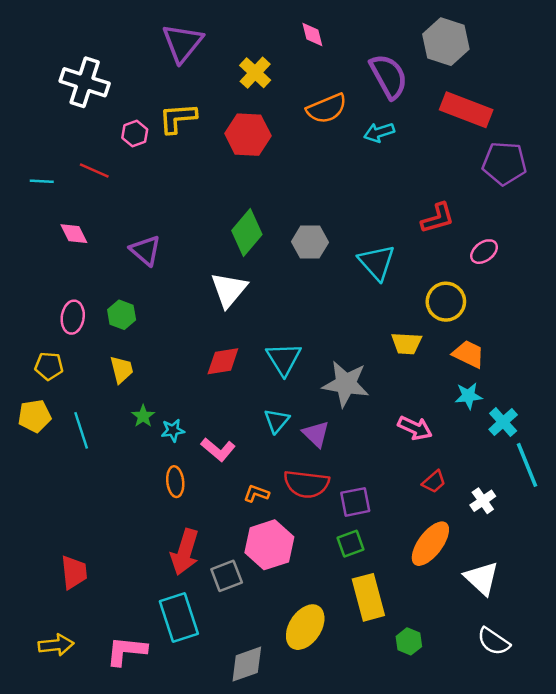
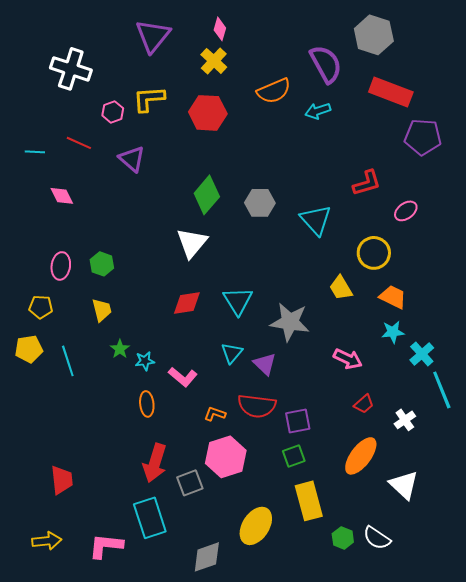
pink diamond: (312, 35) -> (220, 29), moved, turned 30
purple triangle: (145, 250) -> (132, 159), moved
yellow trapezoid: (407, 343) -> (341, 288), turned 56
white semicircle: (494, 641) -> (377, 538), moved

